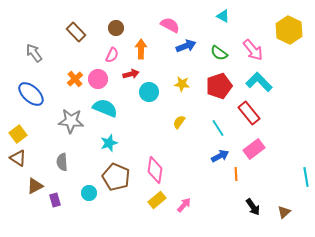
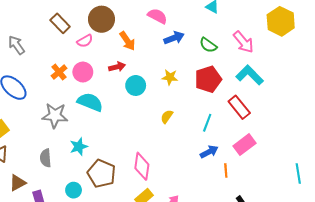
brown circle: (116, 28) -> (101, 19), size x1.6
orange arrow: (141, 49) -> (127, 41), turned 144
pink semicircle: (112, 55) -> (85, 41), moved, turned 35
cyan line: (218, 128) -> (207, 123), turned 54
cyan star: (109, 143) -> (79, 147), moved

